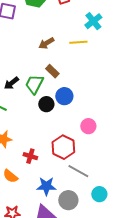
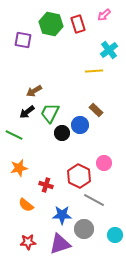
brown arrow: (46, 43) -> (34, 91), moved
brown rectangle: (52, 71) -> (96, 110), moved
pink circle: (88, 126) -> (104, 163), moved
cyan circle: (99, 194) -> (115, 235), moved

